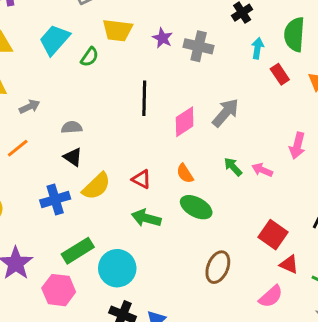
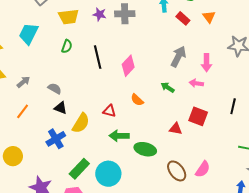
green semicircle: (90, 57) -> (67, 46), moved
gray arrow: (225, 113) -> (178, 57), moved
gray semicircle: (72, 127) -> (55, 89), turned 48
pink arrow: (262, 170) -> (196, 83), moved
green ellipse: (196, 207) -> (145, 149), moved
red square: (273, 235) -> (198, 116), moved
red triangle: (289, 264) -> (176, 129), moved
brown ellipse: (218, 267) -> (177, 171), moved, turned -45
pink semicircle: (271, 296) -> (203, 169), moved

